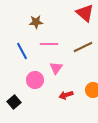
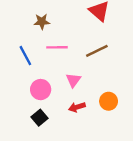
pink triangle: (56, 68) -> (73, 80), moved
black square: (14, 102) -> (39, 118), moved

